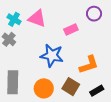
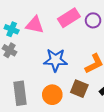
purple circle: (94, 14) -> (93, 20), moved
pink rectangle: (71, 30) -> (69, 18), moved, size x1.5

